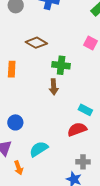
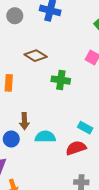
brown arrow: (54, 87) -> (24, 121), moved
cyan semicircle: (39, 149) -> (45, 137), moved, turned 30

